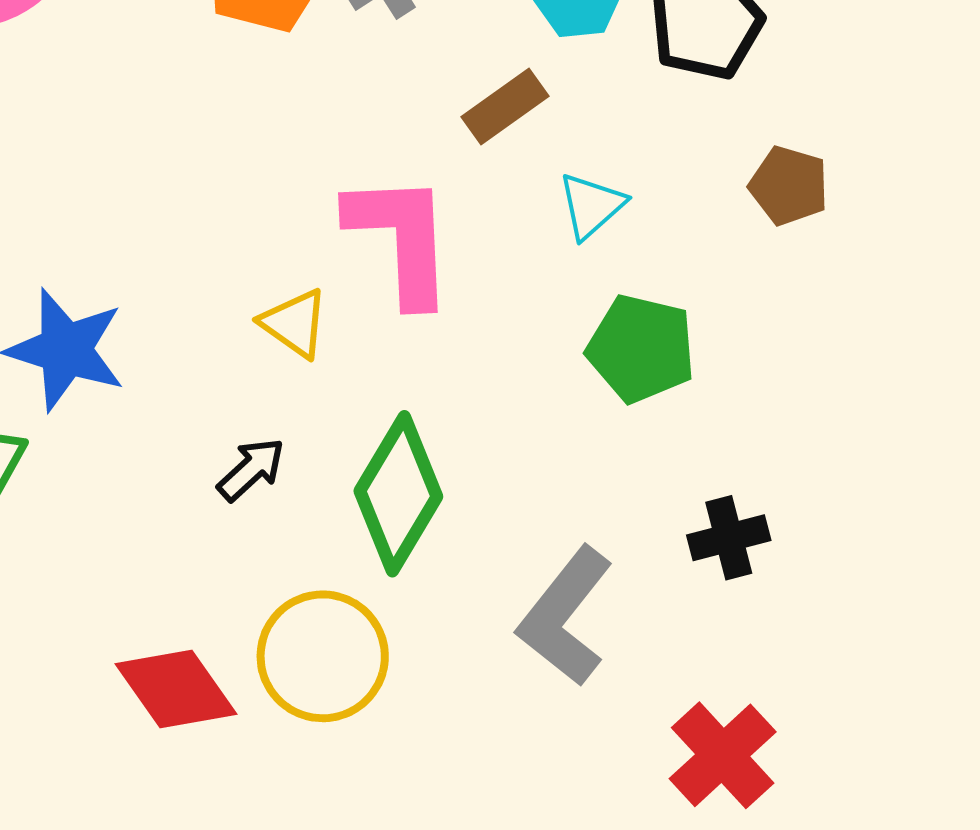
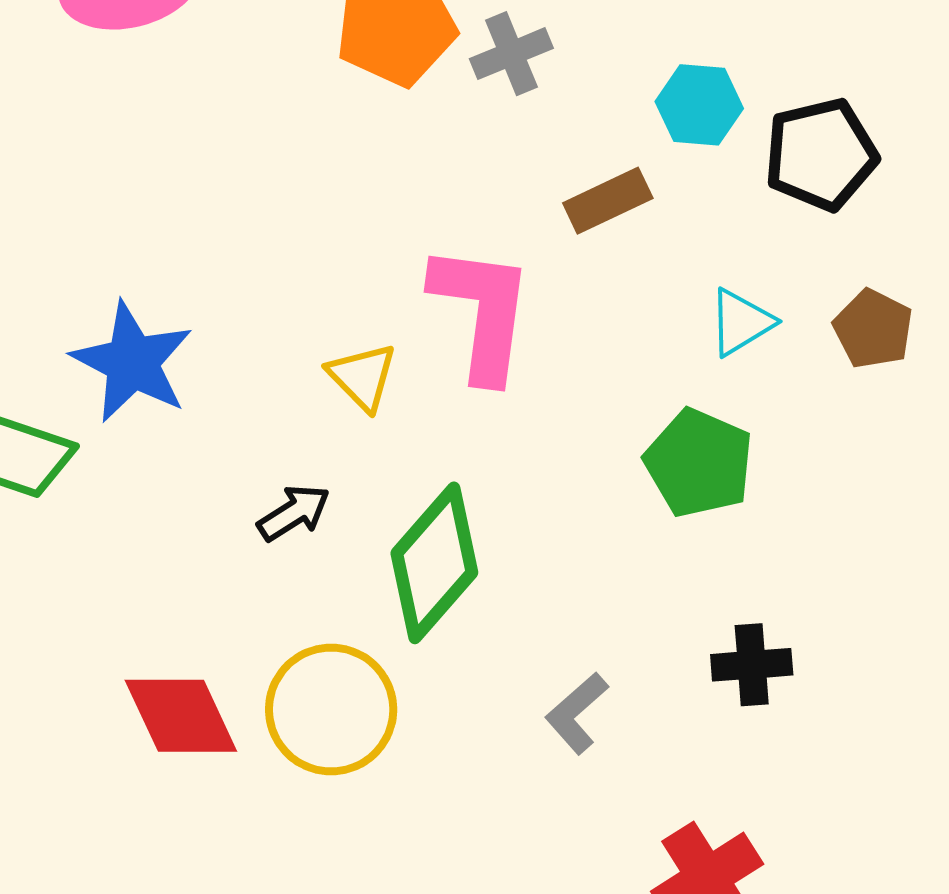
cyan triangle: (592, 206) -> (741, 322), moved
gray L-shape: (565, 616) -> (577, 713), size x0.6

